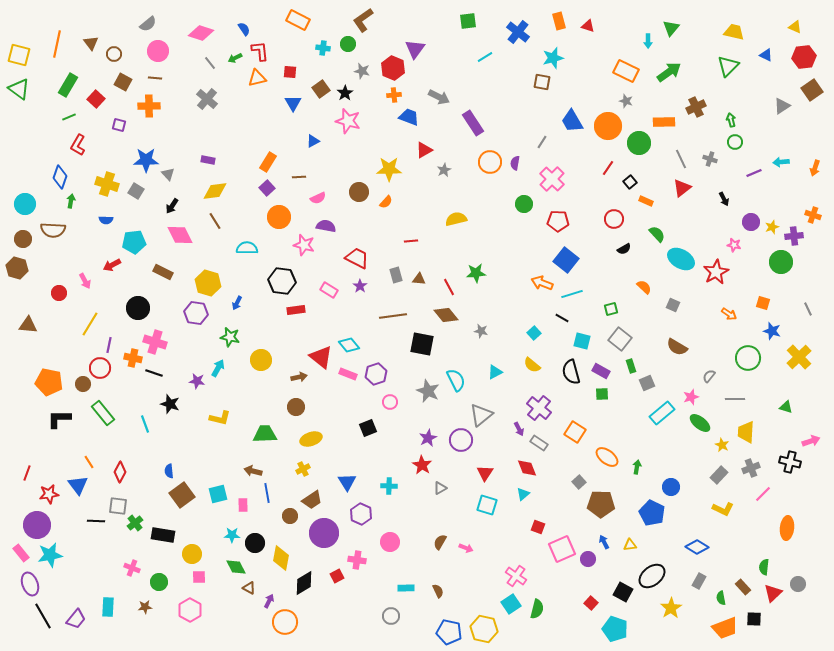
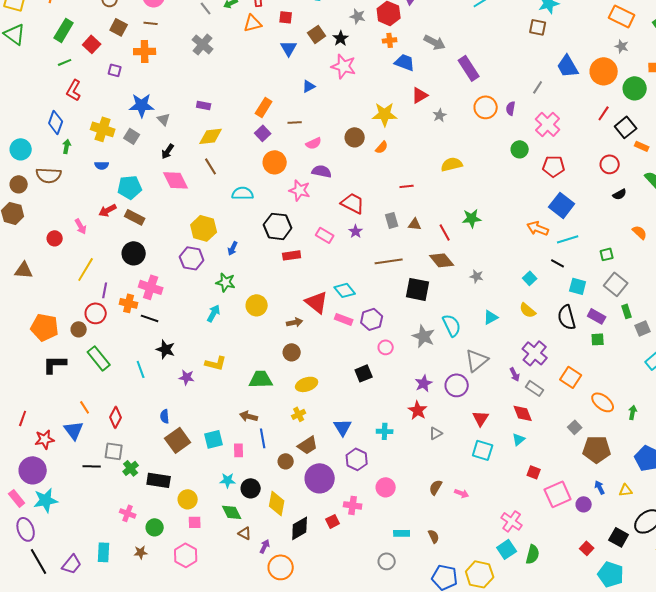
black square: (630, 182) -> (626, 127), size x1.5
brown rectangle: (163, 272) -> (135, 217), moved
purple star: (197, 381) -> (187, 377), moved

